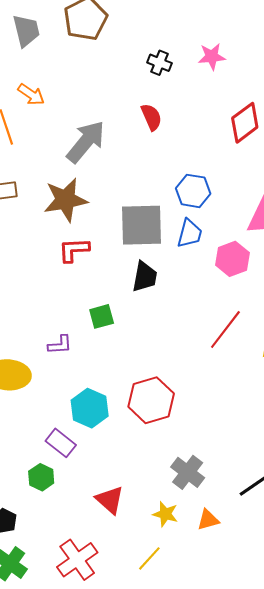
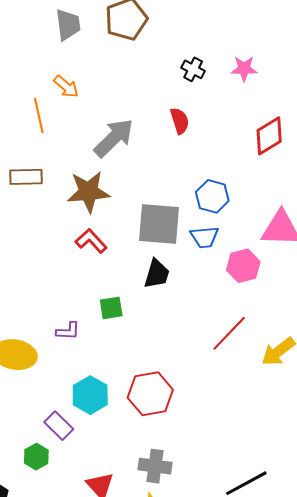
blue trapezoid: (190, 234) -> (204, 237), turned 64
red L-shape: (74, 250) -> (91, 241), turned 44
gray cross: (188, 472) -> (155, 466), moved, turned -36

